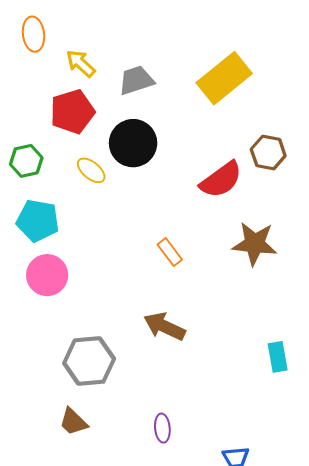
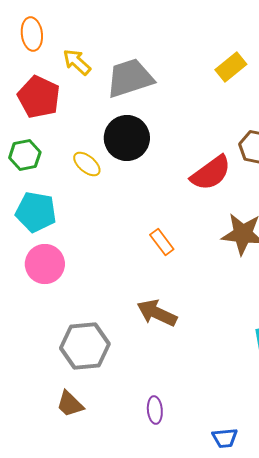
yellow rectangle: (224, 78) -> (231, 67), moved, size x0.6
gray trapezoid: (136, 80) -> (130, 78), size x1.4
red pentagon: (72, 112) -> (39, 97), moved, turned -30

